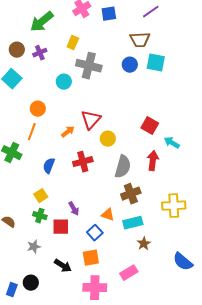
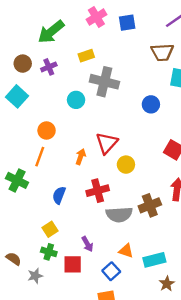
yellow rectangle: (73, 43) -> (86, 56), turned 48
blue circle: (130, 65) -> (151, 104), moved
orange arrow: (68, 132) -> (81, 157), turned -32
gray semicircle: (123, 167) -> (119, 214), moved, turned 70
brown cross: (131, 194) -> (150, 205), moved
gray star: (34, 247) -> (35, 276), moved

